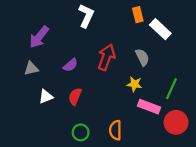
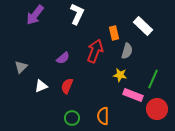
orange rectangle: (138, 15) -> (114, 33), moved
purple arrow: (39, 37) -> (35, 15), moved
gray semicircle: (142, 57) -> (127, 51), turned 42
gray triangle: (31, 68) -> (21, 67), moved, turned -32

